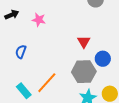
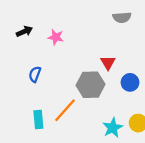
gray hexagon: (84, 72) -> (91, 85), moved
cyan rectangle: (24, 91) -> (38, 120), turned 35

